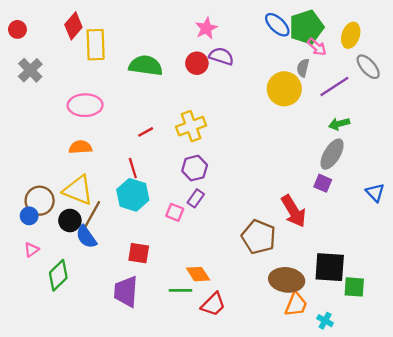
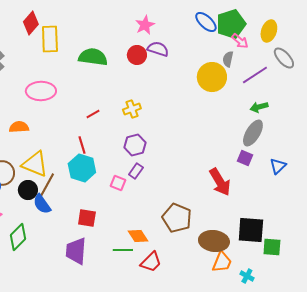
yellow cross: (191, 126) -> (132, 109), size x0.7
orange semicircle: (80, 147) -> (19, 127), moved
blue triangle: (375, 193) -> (278, 166), moved, turned 30
brown pentagon: (259, 237) -> (177, 218), moved

